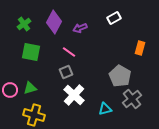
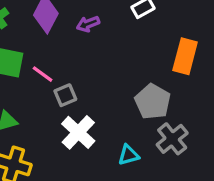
orange rectangle: (140, 48) -> (185, 56), size x1.5
pink line: (69, 52) -> (43, 74), moved

